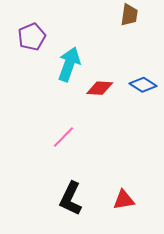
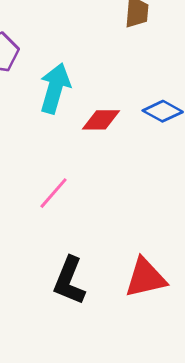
red triangle: (124, 200) -> (145, 278), size x1.4

